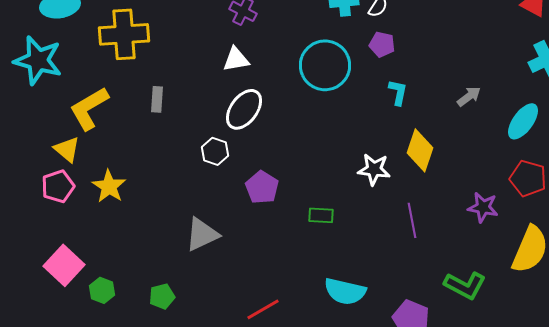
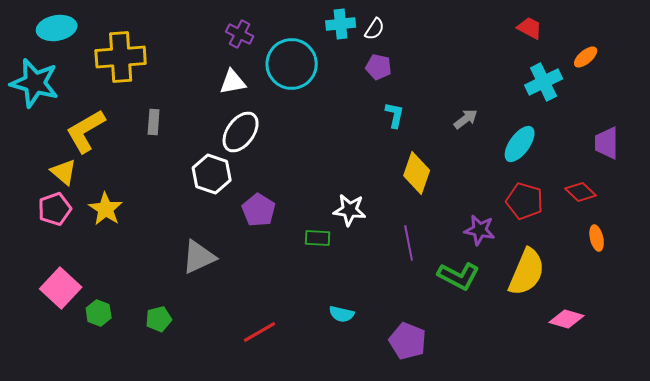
cyan circle: (325, 65) -> (292, 64), moved
white hexagon: (215, 151) -> (212, 174), size x1.4
white star: (374, 169) -> (350, 210), moved
green L-shape: (465, 285) -> (459, 276), moved
cyan semicircle: (345, 291) -> (342, 314), size x0.6

